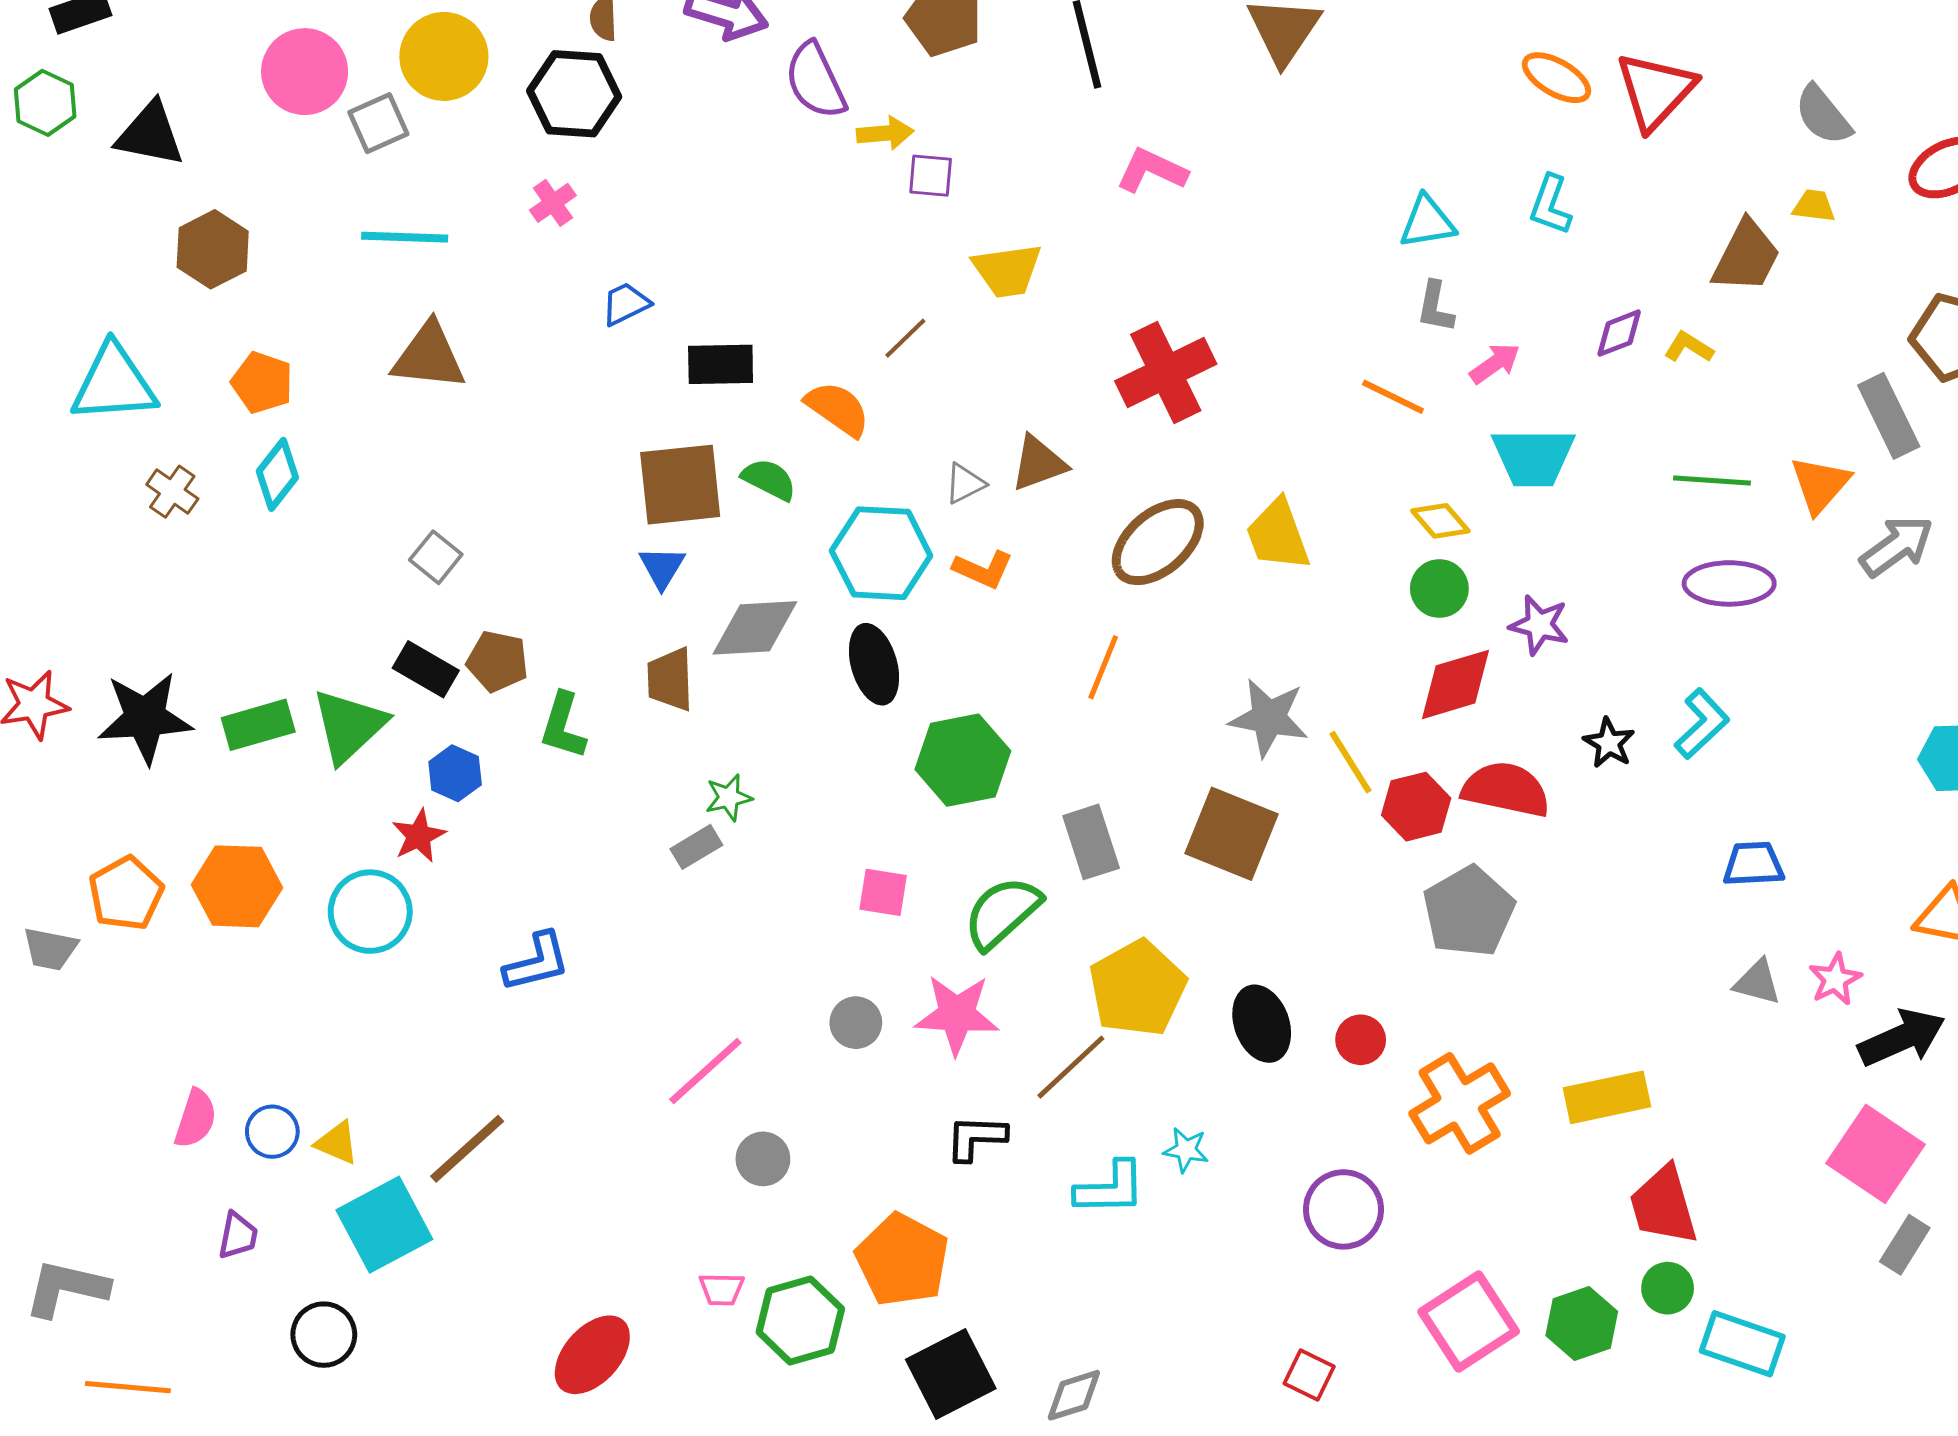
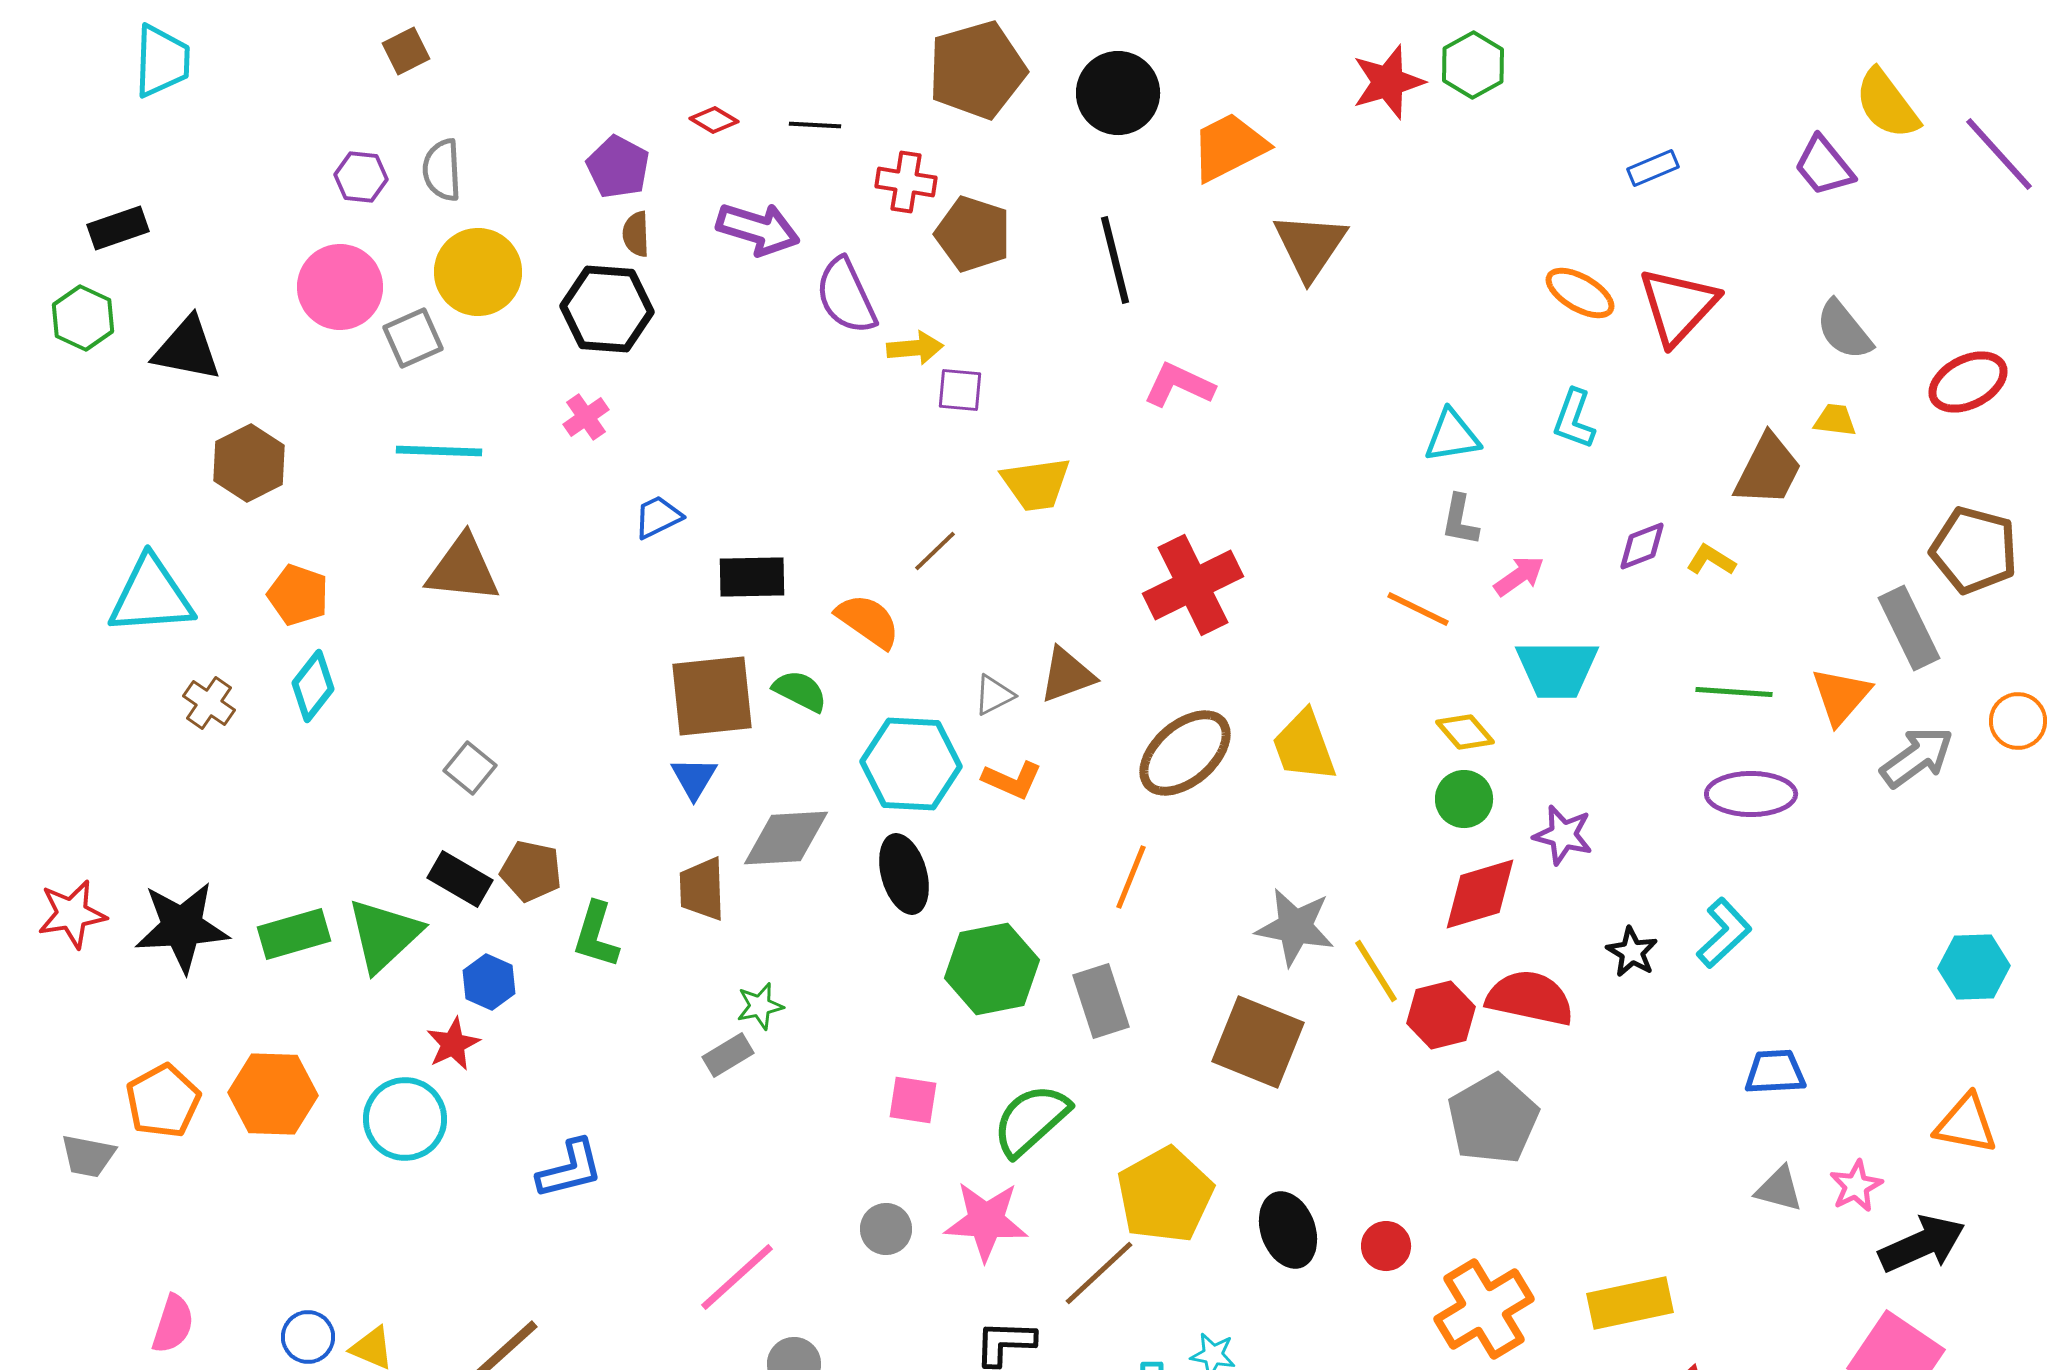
gray rectangle: (1091, 842) -> (1101, 1001), moved
pink semicircle: (196, 1119) -> (173, 1324), moved

